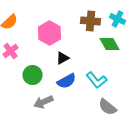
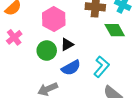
green circle: (33, 75) -> (47, 51), moved
cyan L-shape: (97, 80) -> (101, 67), turned -100

